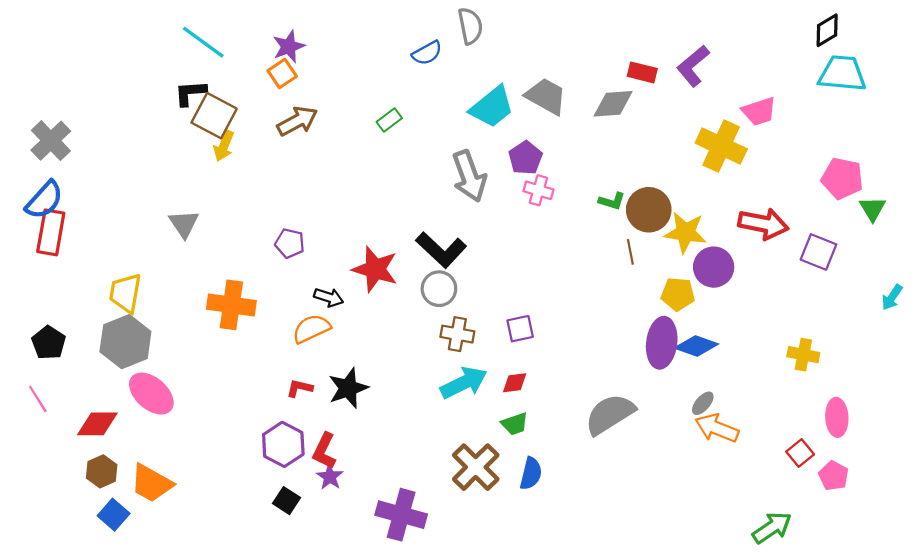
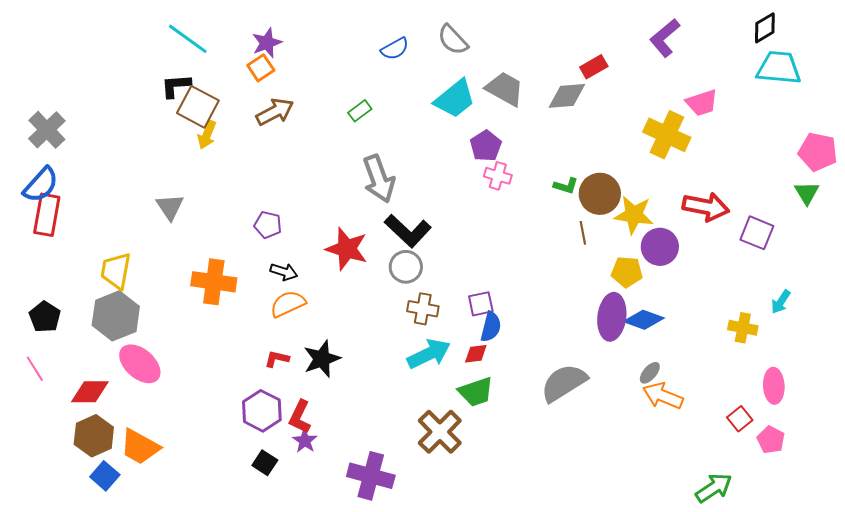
gray semicircle: (470, 26) -> (453, 40), moved, turned 148
purple L-shape: (693, 66) -> (665, 38), moved
red rectangle: (642, 72) -> (594, 67), turned -44
gray arrow: (469, 176) -> (379, 179), moved
pink pentagon: (842, 178) -> (818, 152), moved
black arrow: (329, 297) -> (284, 272), moved
cyan arrow: (892, 297) -> (781, 302), moved
green trapezoid: (515, 424) -> (476, 392), size x1.4
brown hexagon: (102, 471) -> (94, 436), size x1.4
blue semicircle: (531, 474) -> (491, 327), moved

